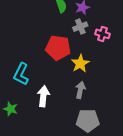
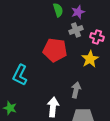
yellow star: (80, 64) -> (90, 59), moved
white arrow: (43, 96) -> (53, 107), moved

